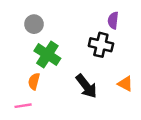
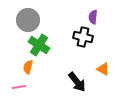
gray circle: (34, 24) -> (28, 20), size x1.5
black arrow: (86, 86) -> (77, 82), moved

